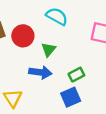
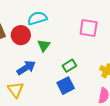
cyan semicircle: (57, 16) -> (37, 18), moved, turned -42
blue arrow: (40, 72) -> (26, 68), moved, turned -36

